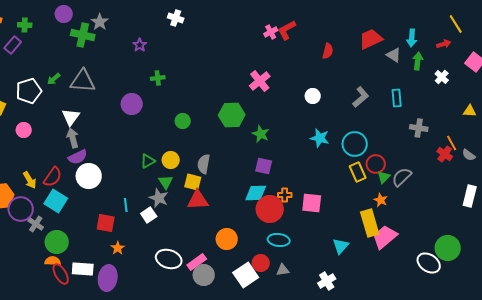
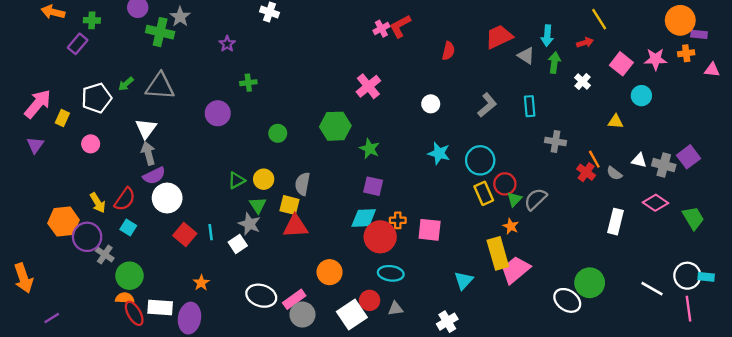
cyan square: (56, 201) -> (128, 227), size x0.6
red square: (106, 223) -> (185, 234), moved, turned 30

